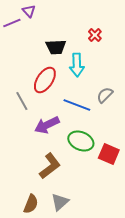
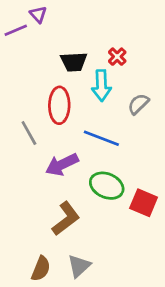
red cross: (95, 35) -> (117, 57), moved
red ellipse: (45, 80) -> (59, 105), turned -32
gray semicircle: (105, 95) -> (138, 104), moved

